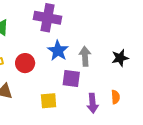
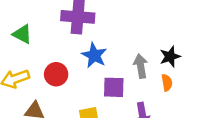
gray arrow: (85, 56) -> (141, 66), moved
orange semicircle: (115, 97) -> (167, 83), moved

